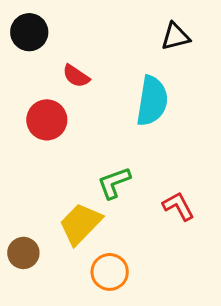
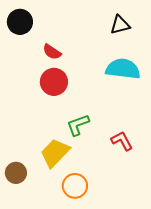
cyan semicircle: (152, 101) -> (123, 69), moved, turned -92
red circle: (47, 120) -> (54, 82), moved

